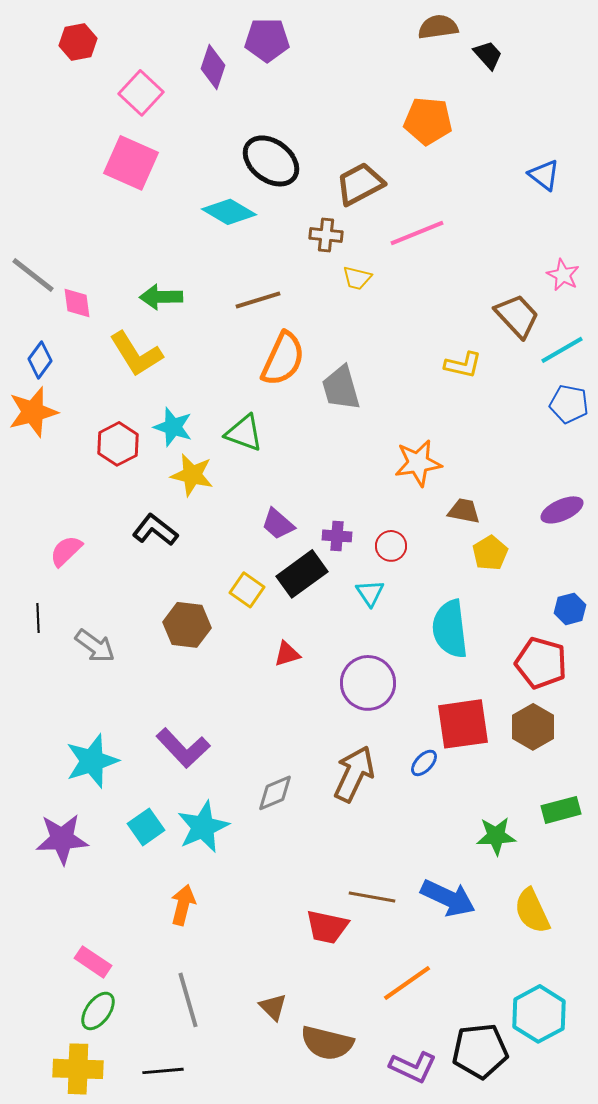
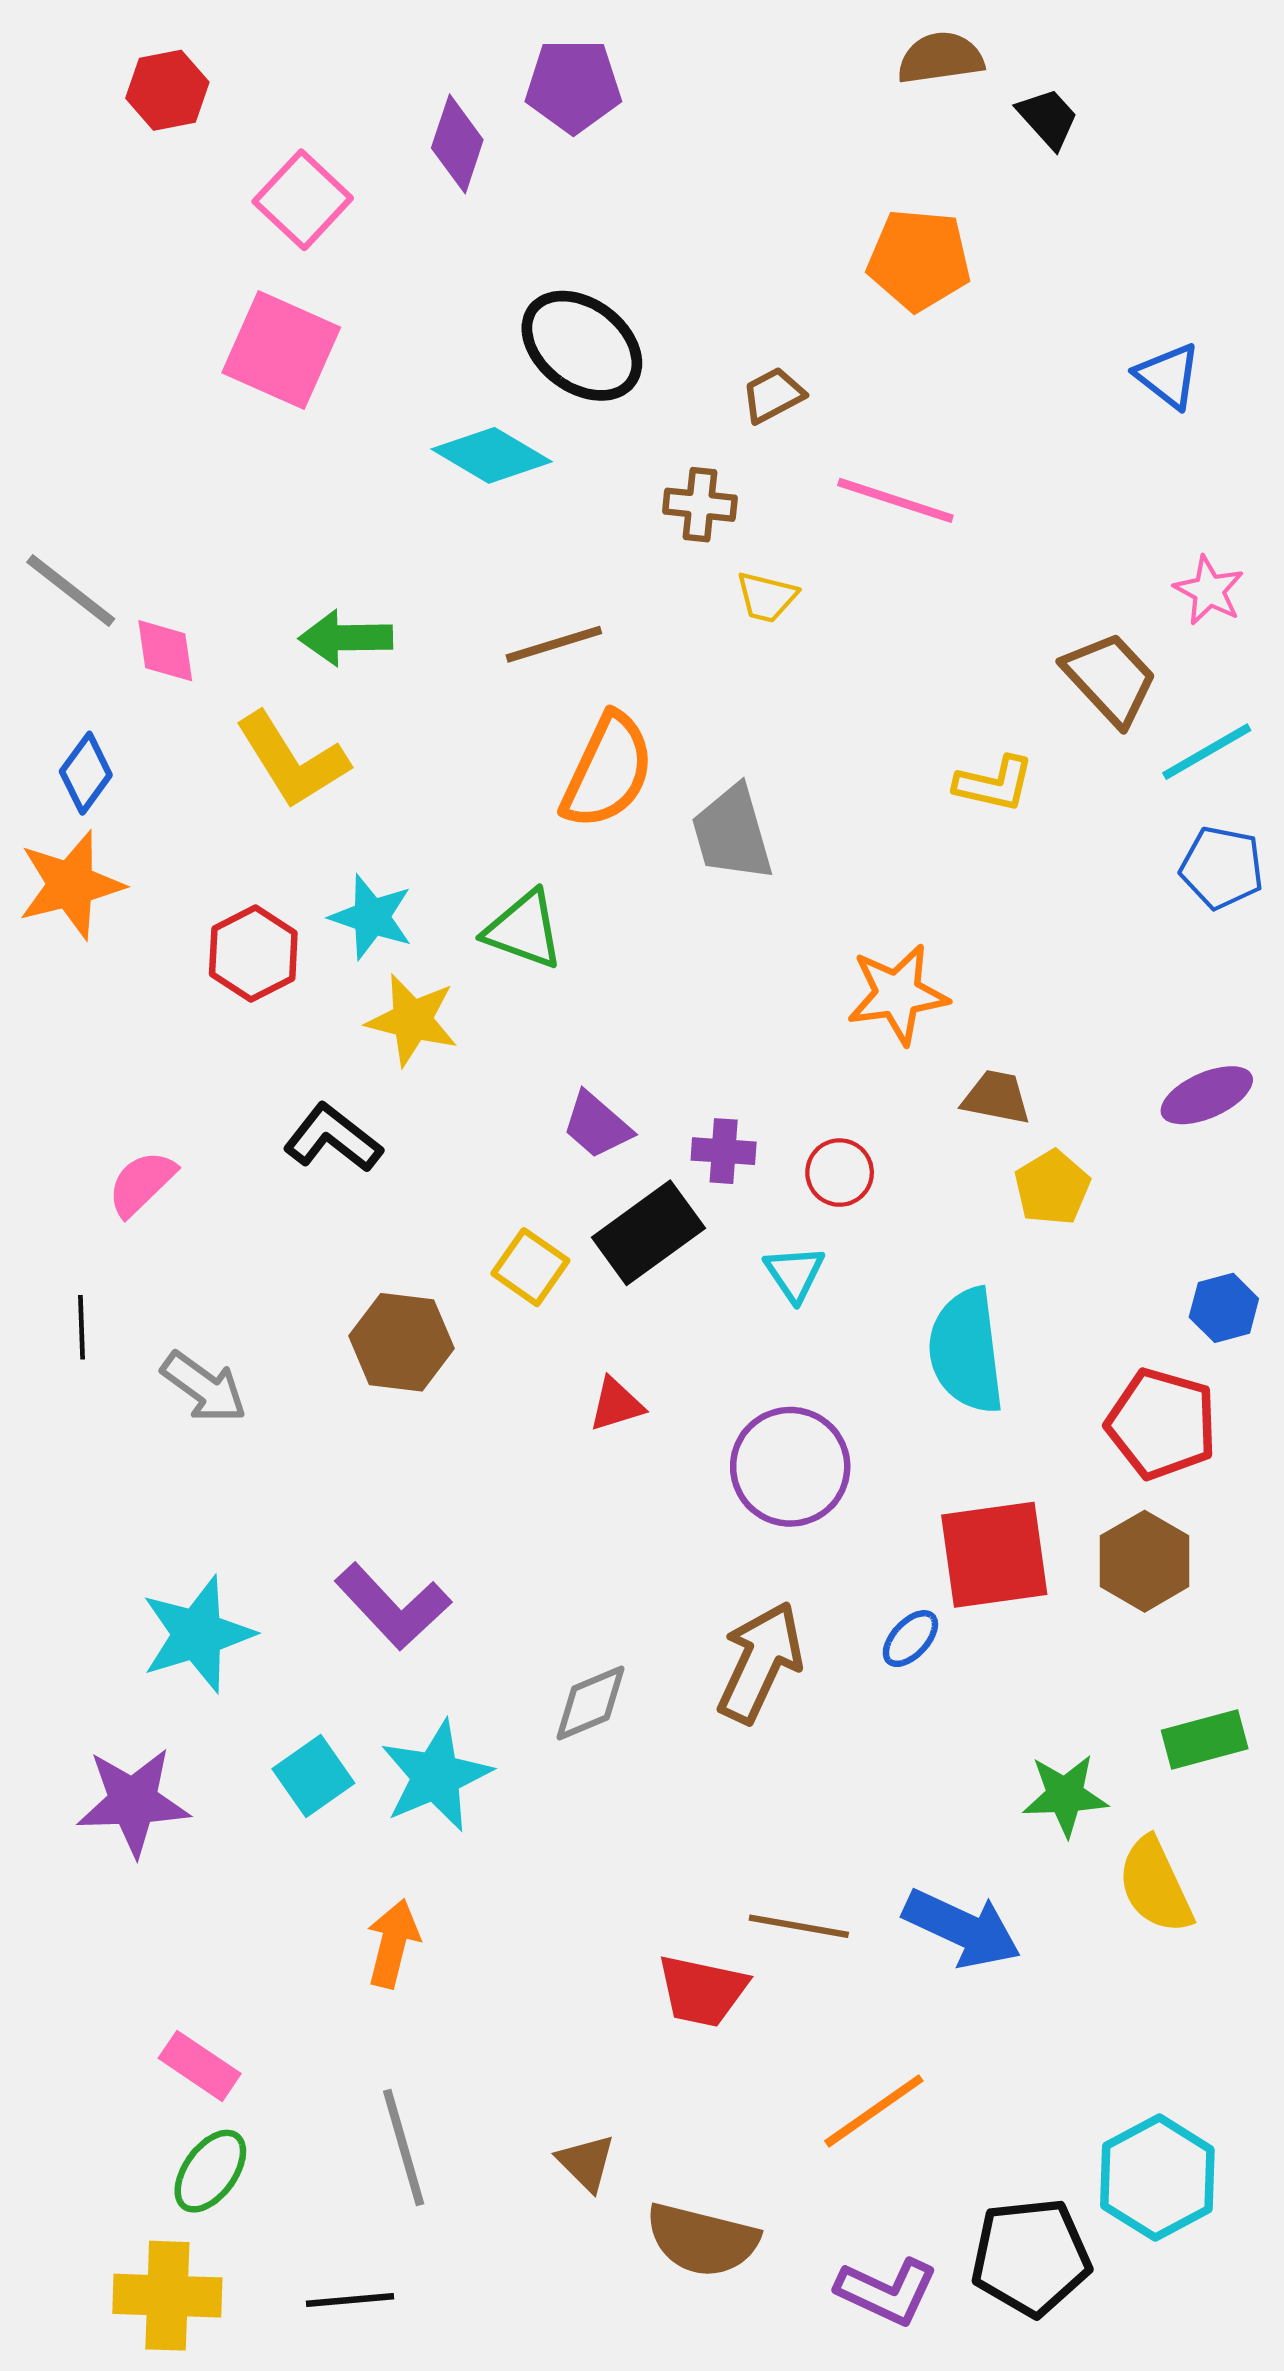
brown trapezoid: (360, 184) -> (773, 395), size x0.6
pink line: (417, 233) -> (895, 500), turned 40
yellow semicircle: (532, 911) -> (1155, 1885), moved

